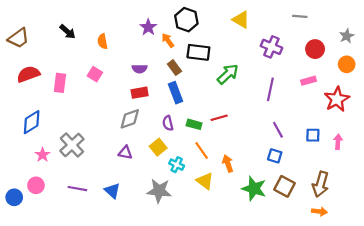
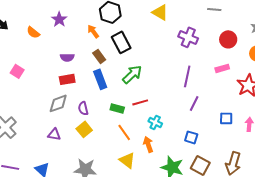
purple star: (148, 27) -> (59, 19), moved
orange semicircle: (102, 41) -> (33, 32), turned -40
black rectangle: (198, 52) -> (121, 42), turned 55
pink square: (95, 74) -> (17, 71), moved
green arrow: (228, 74) -> (132, 74), moved
purple semicircle: (168, 123) -> (83, 108), moved
purple line: (278, 130) -> (194, 103), moved, turned 56
cyan cross: (177, 165) -> (155, 122), moved

